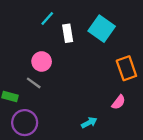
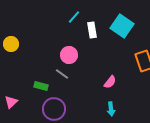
pink semicircle: (119, 102) -> (110, 82), moved
cyan arrow: (89, 123) -> (111, 109), turned 112

